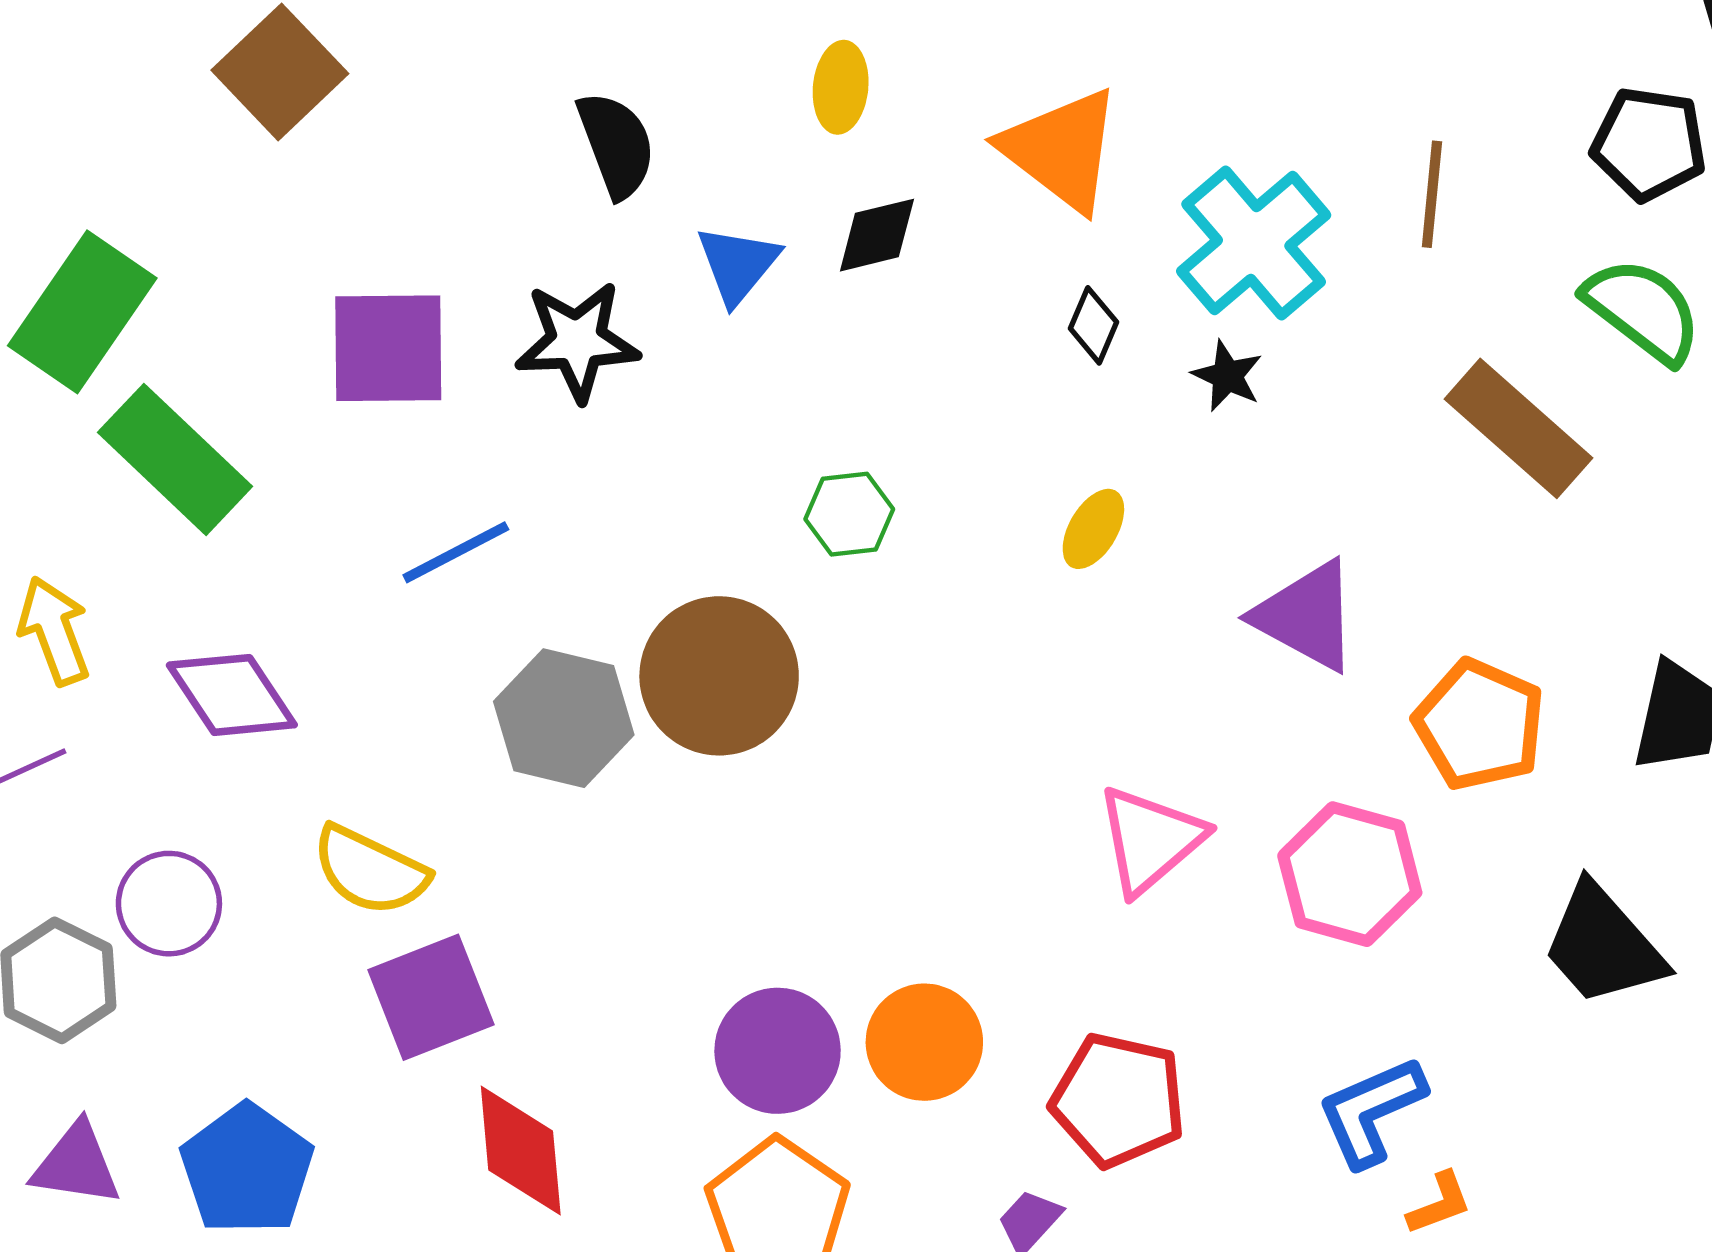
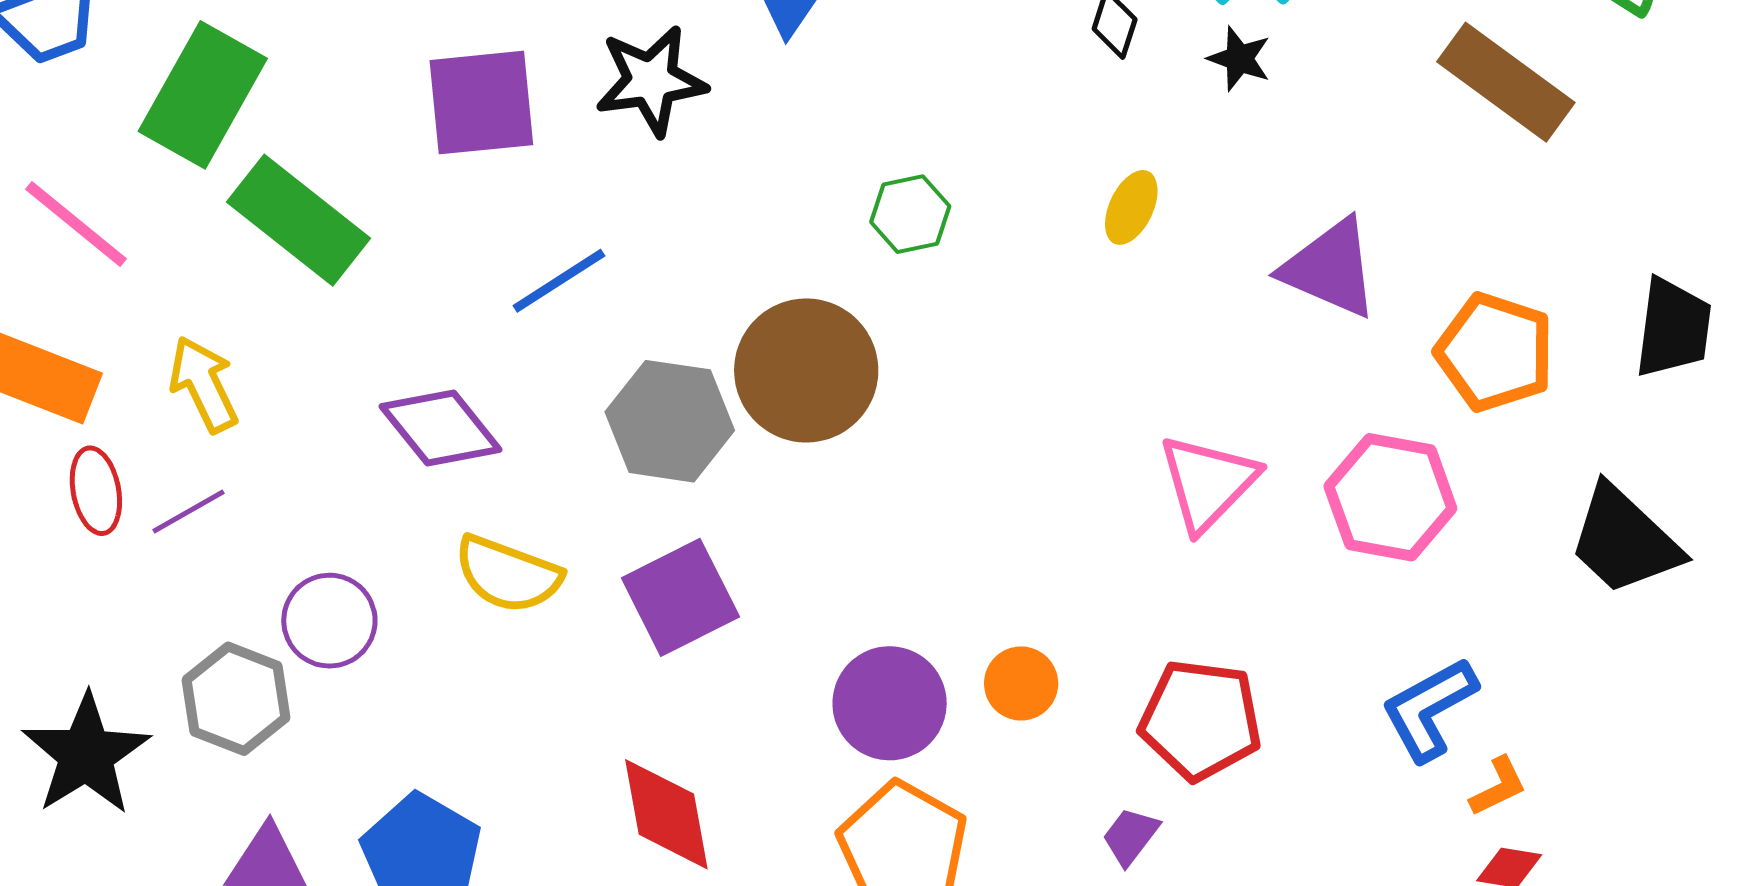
purple diamond: (232, 695) -> (441, 428), moved
purple square: (431, 997) -> (680, 597), moved
orange circle: (924, 1042) -> (1021, 683), size x0.7

